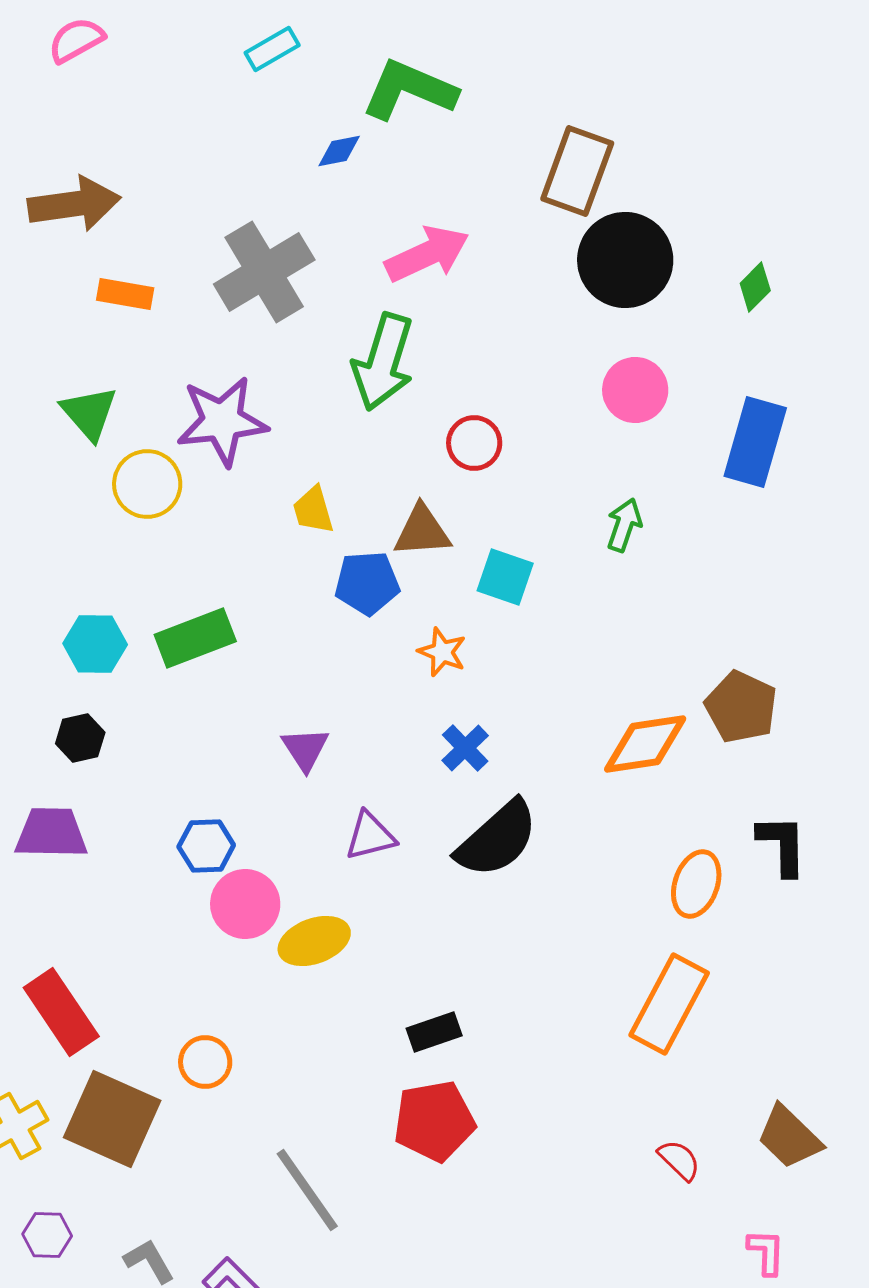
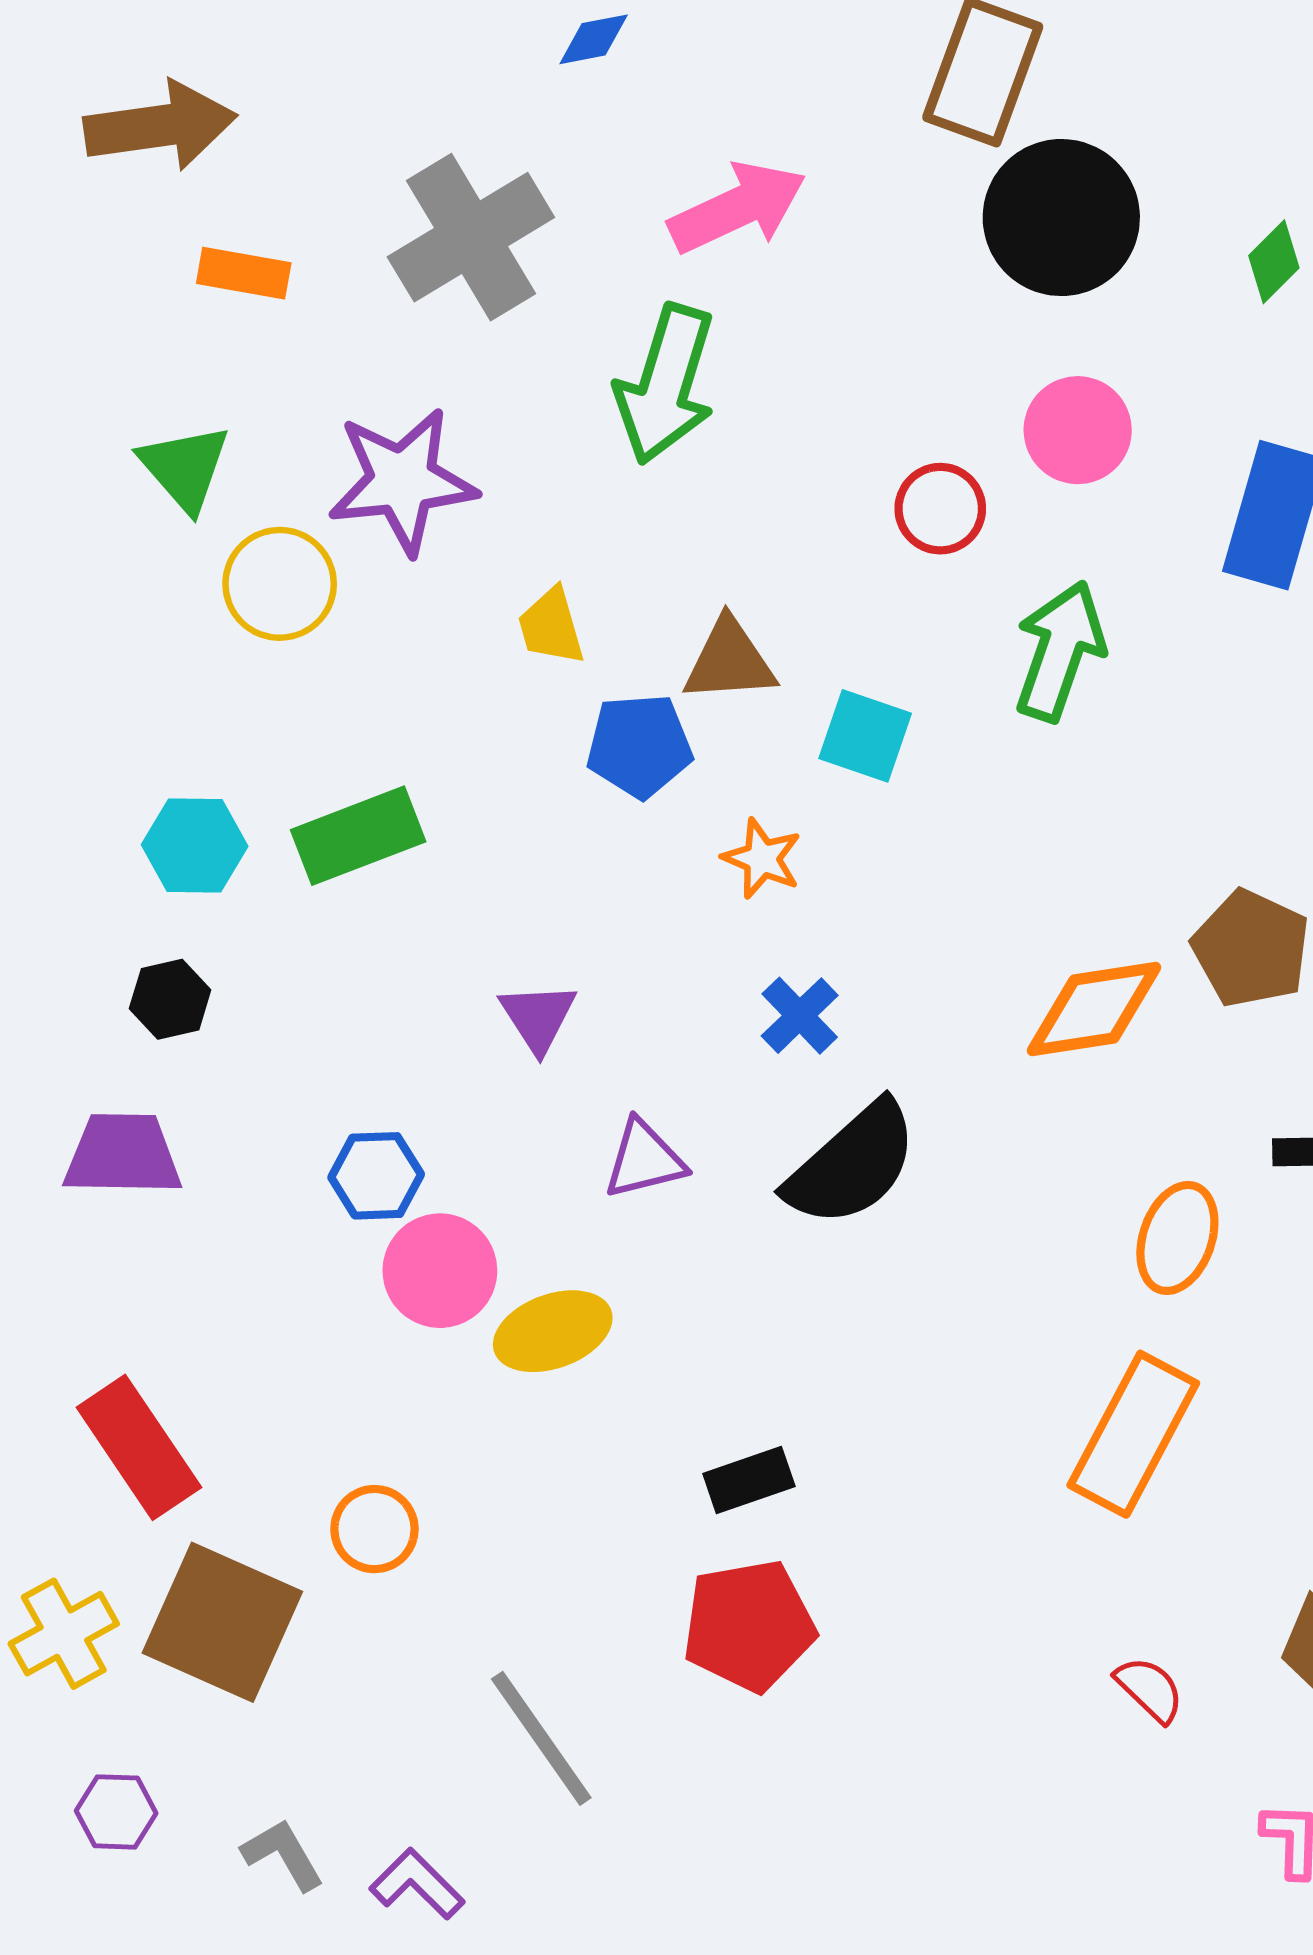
red circle: (474, 443) -> (940, 509), moved
green arrow: (624, 525) -> (1060, 651), size x1.6

